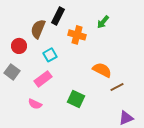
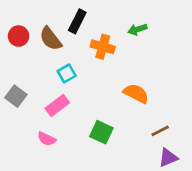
green arrow: (103, 22) -> (137, 29), turned 32
brown semicircle: (38, 29) -> (51, 39), turned -60
red circle: (19, 46) -> (19, 36), moved
brown line: (117, 87) -> (160, 131), moved

